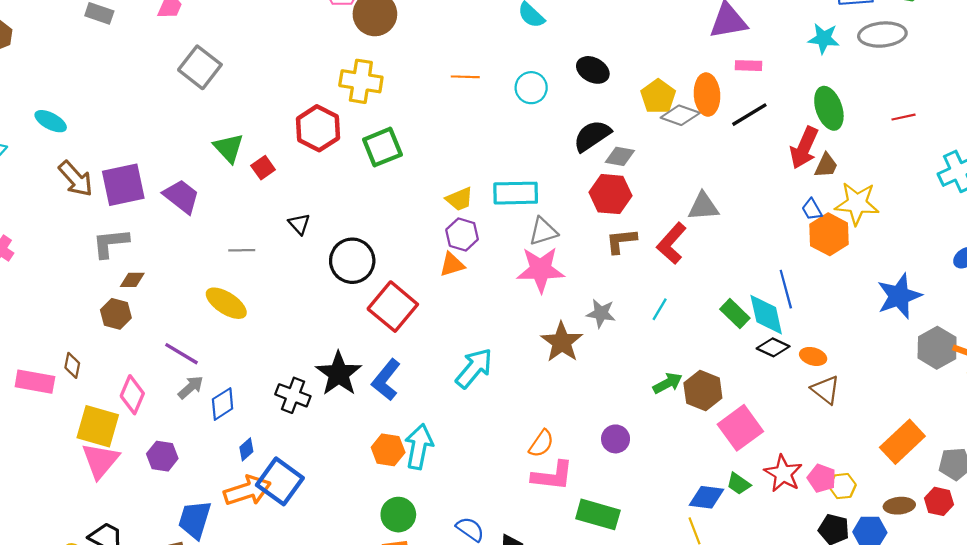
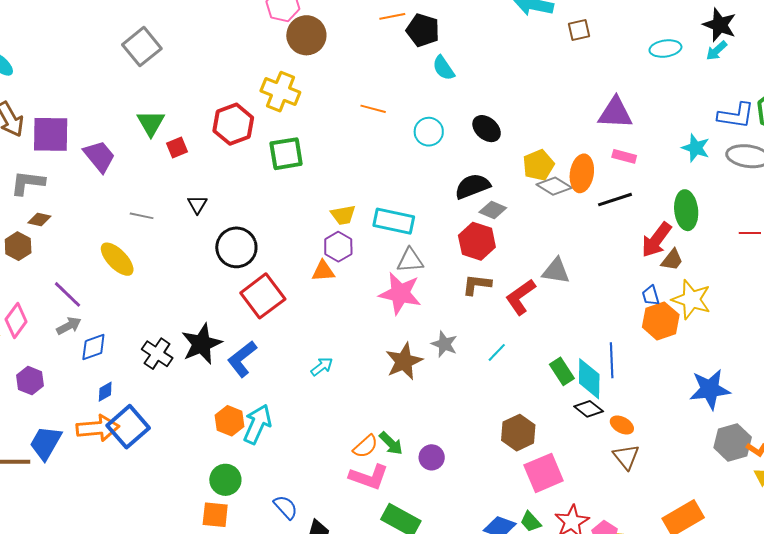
cyan arrow: (474, 368) -> (322, 367), size x0.6
green arrow: (668, 383) -> (391, 443), moved, turned 60

